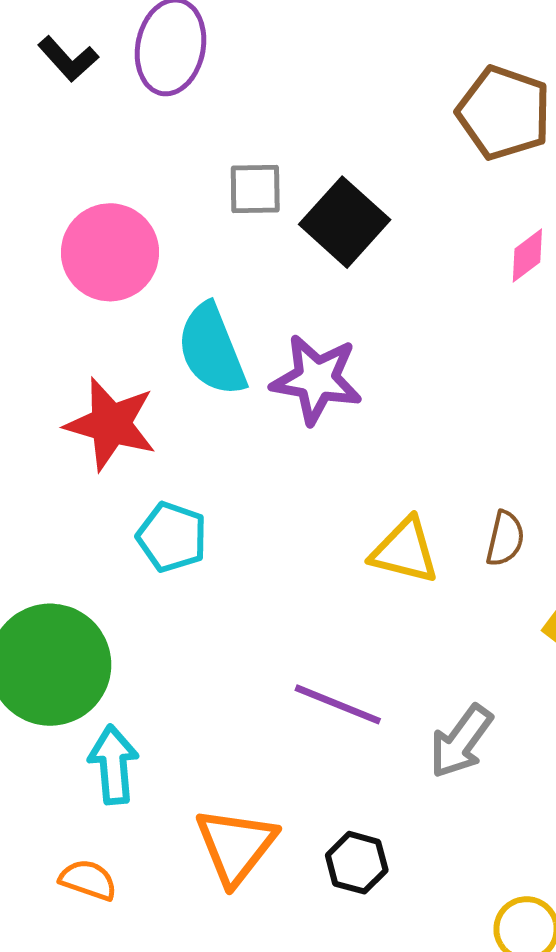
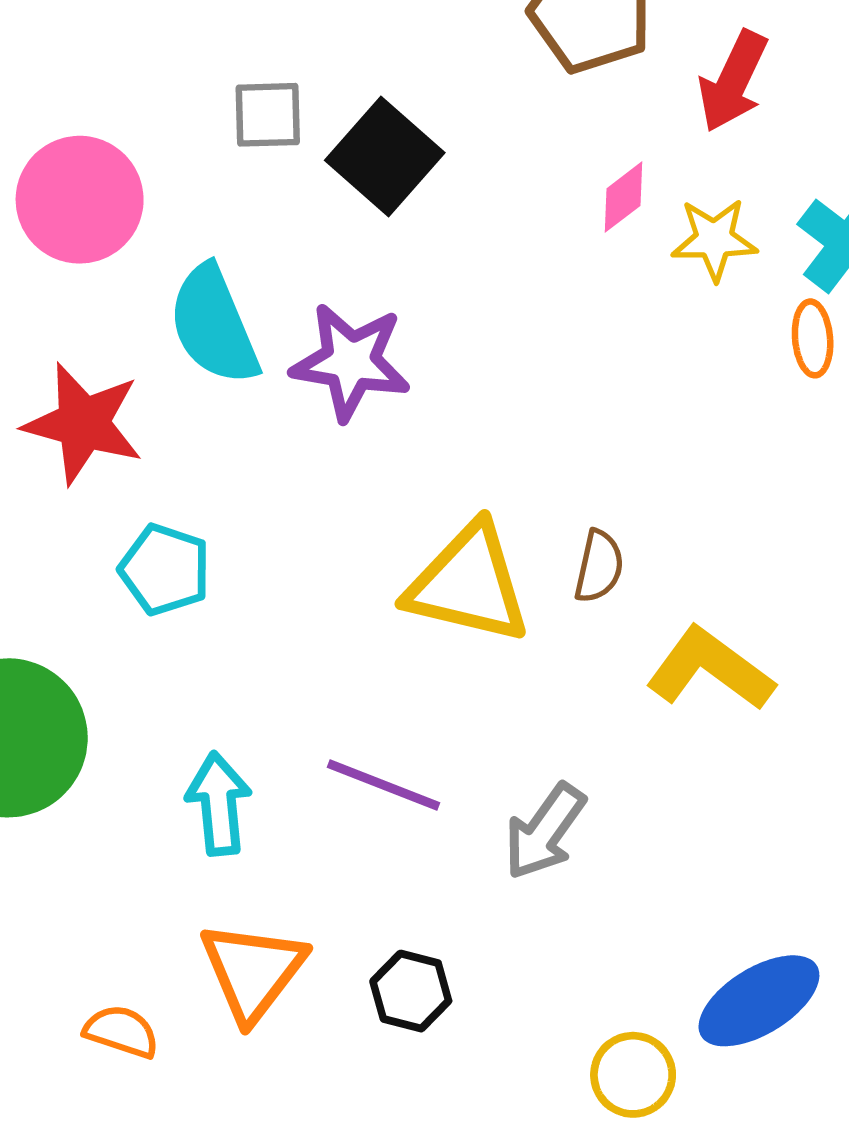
yellow triangle: (405, 551) -> (468, 584), size x1.4
cyan arrow: (113, 765) -> (219, 804), moved
orange semicircle: (88, 880) -> (121, 1032), moved

